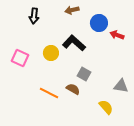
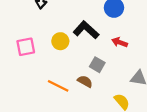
red arrow: (117, 35) -> (120, 42), moved
pink square: (20, 58) -> (26, 47), turned -36

